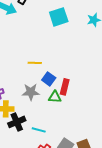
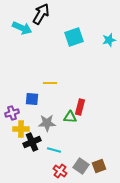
blue square: (49, 79) -> (32, 99), moved, turned -32
gray star: (31, 92) -> (47, 123), moved

